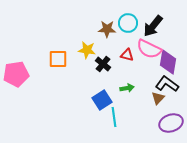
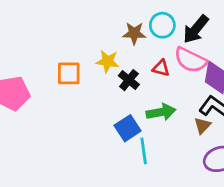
green arrow: (127, 88) -> (161, 112), size x1.5

